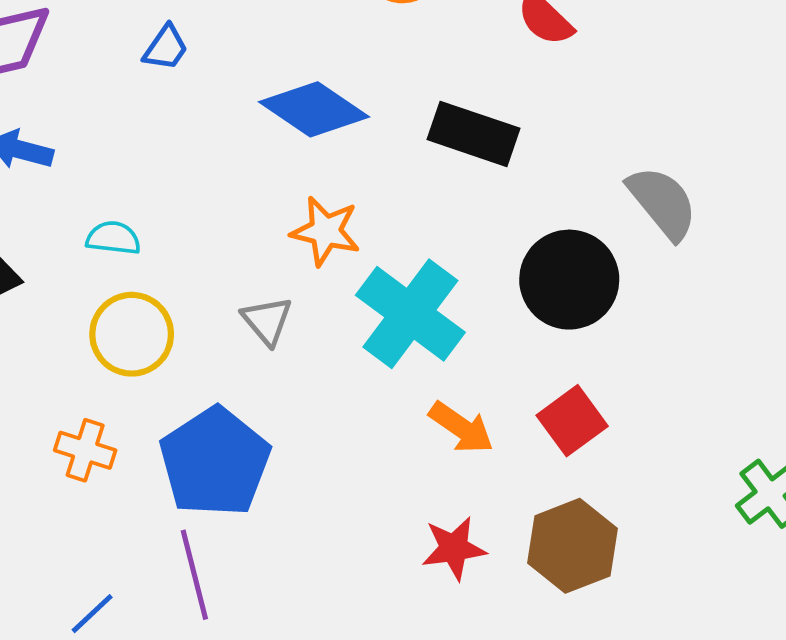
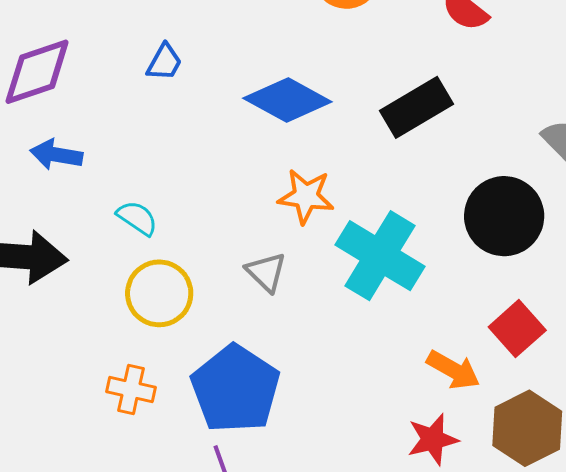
black rectangle: (473, 134) -> (417, 107), turned -44
cyan semicircle: (113, 238) -> (137, 218), turned 33
orange arrow: (461, 428) -> (453, 370), moved

